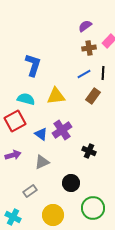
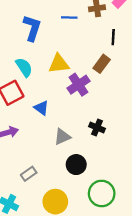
blue line: (84, 74) -> (69, 18), moved, turned 32
cyan semicircle: (26, 99) -> (24, 67), turned 42
purple cross: (62, 130) -> (78, 85), moved
gray triangle: (42, 162) -> (62, 137), moved

